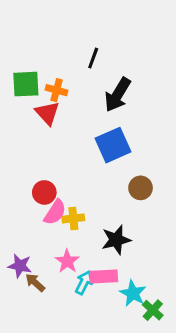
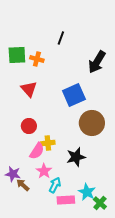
black arrow: (118, 95) -> (97, 62), moved
red triangle: (47, 113) -> (29, 89), moved
brown circle: (141, 188) -> (92, 123), size x1.6
pink semicircle: (55, 212) -> (37, 151), moved
pink rectangle: (104, 276) -> (66, 200), moved

